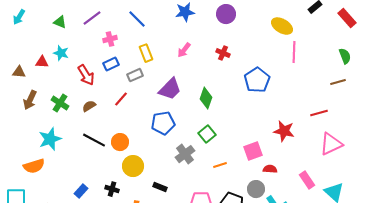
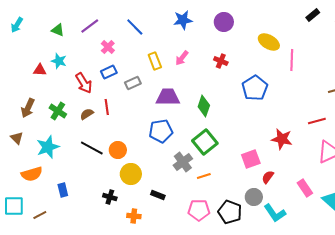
yellow ellipse: (282, 26) -> (269, 42), moved
pink cross: (110, 39) -> (108, 47), turned -32
yellow rectangle: (146, 53) -> (155, 61), moved
brown triangle: (19, 72) -> (17, 138), moved, turned 40
purple trapezoid: (170, 89) -> (168, 97), turned -135
red line: (121, 99) -> (107, 107), moved, turned -49
green square: (207, 134) -> (205, 142), size x1.4
orange line: (220, 165) -> (204, 176), moved
red semicircle: (270, 169) -> (268, 177), turned -56
blue rectangle: (81, 191) -> (63, 190), moved, turned -56

